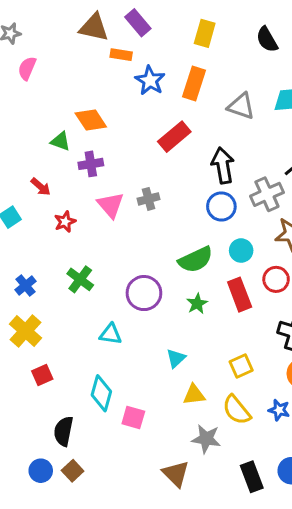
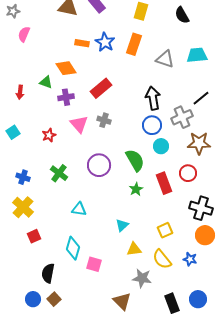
orange rectangle: (121, 55) -> (82, 43), moved
red rectangle: (174, 137) -> (101, 88), moved
red arrow: (41, 187) -> (20, 92), moved, turned 56
gray cross: (149, 199) -> (104, 120), turned 32
cyan circle: (241, 251) -> (161, 146), moved
green semicircle: (196, 260) -> (135, 160), turned -95
blue cross: (26, 285) -> (23, 177), turned -32
purple circle: (144, 293) -> (99, 165), moved

